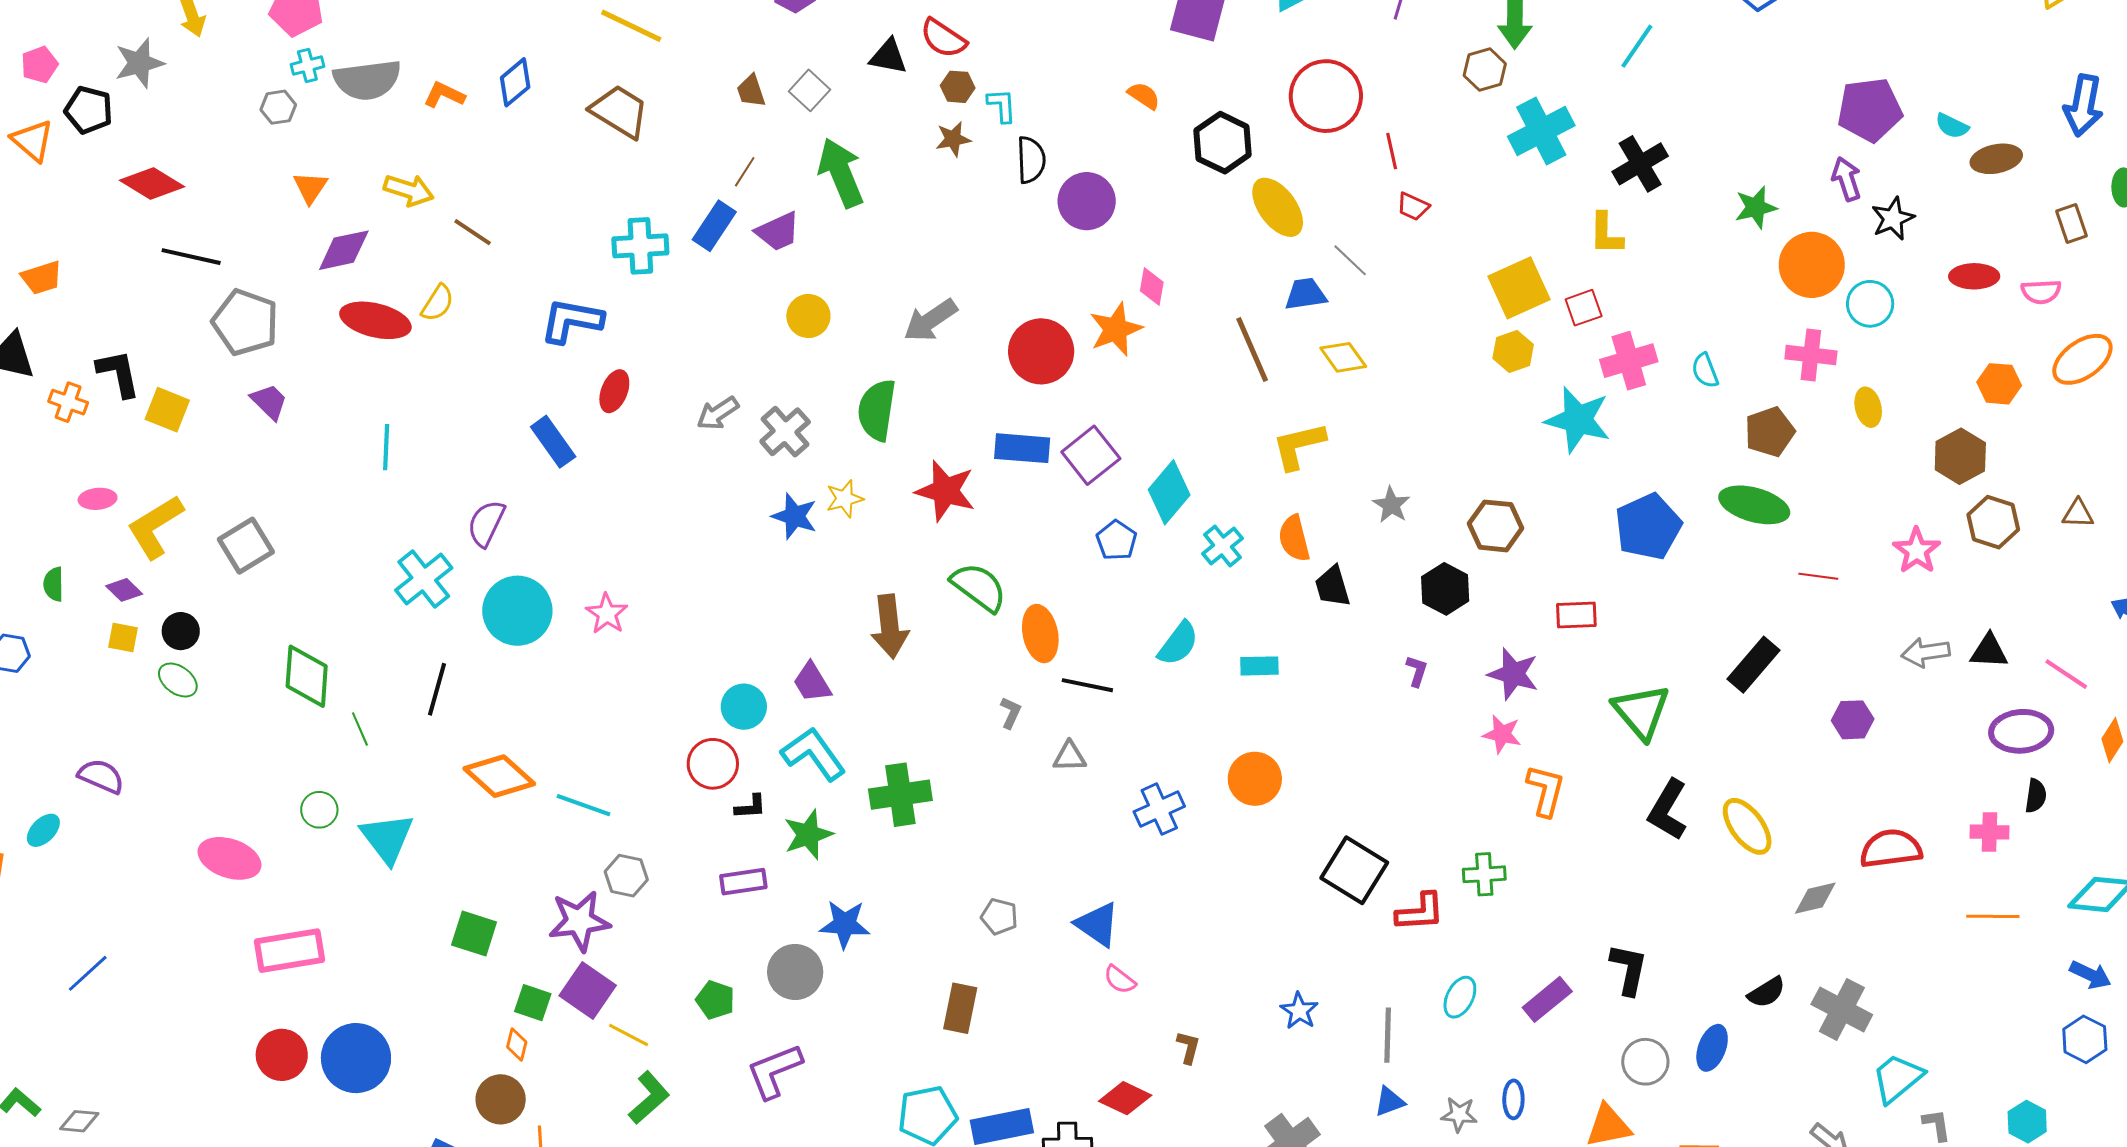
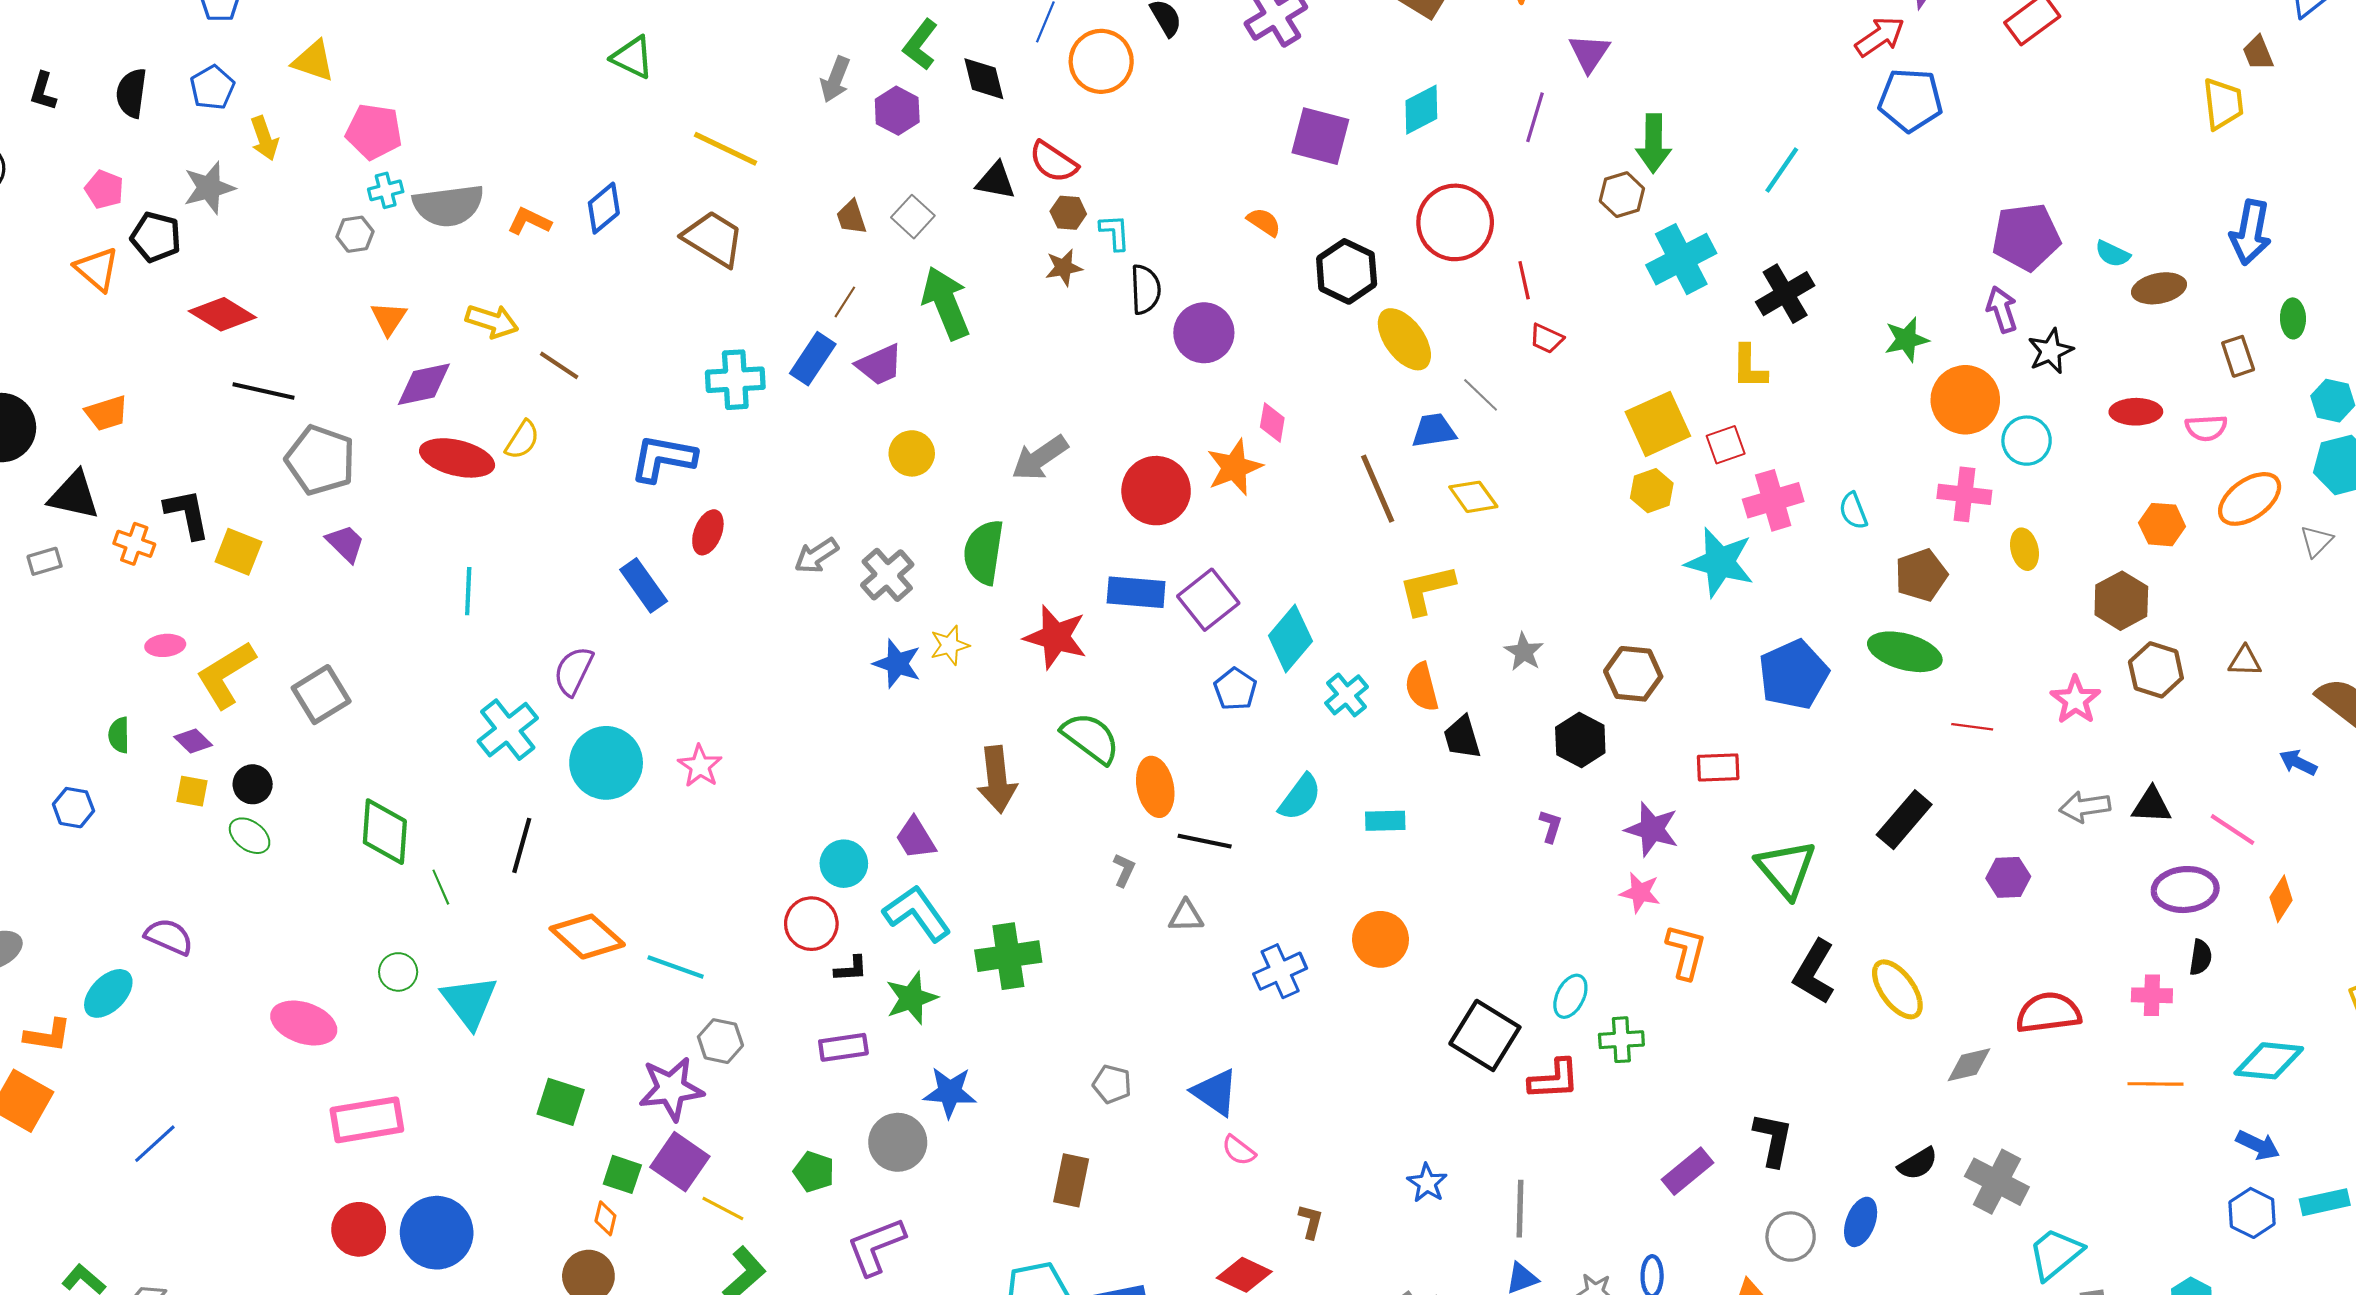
pink pentagon: (39, 65) -> (104, 189), turned -30
cyan ellipse: (43, 830) -> (108, 993), size x1.4
cyan ellipse: (1460, 997) -> (1570, 996), moved

